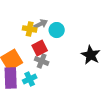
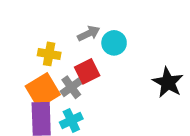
yellow cross: (30, 29) -> (49, 54), moved
gray cross: (42, 61) -> (71, 87), moved, turned 32

